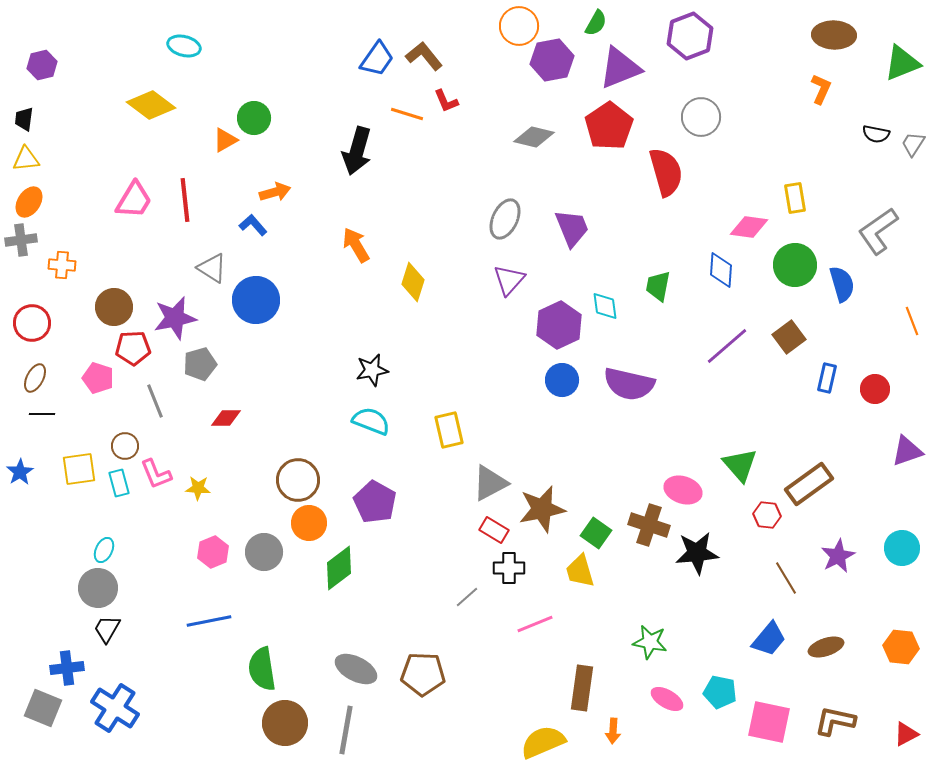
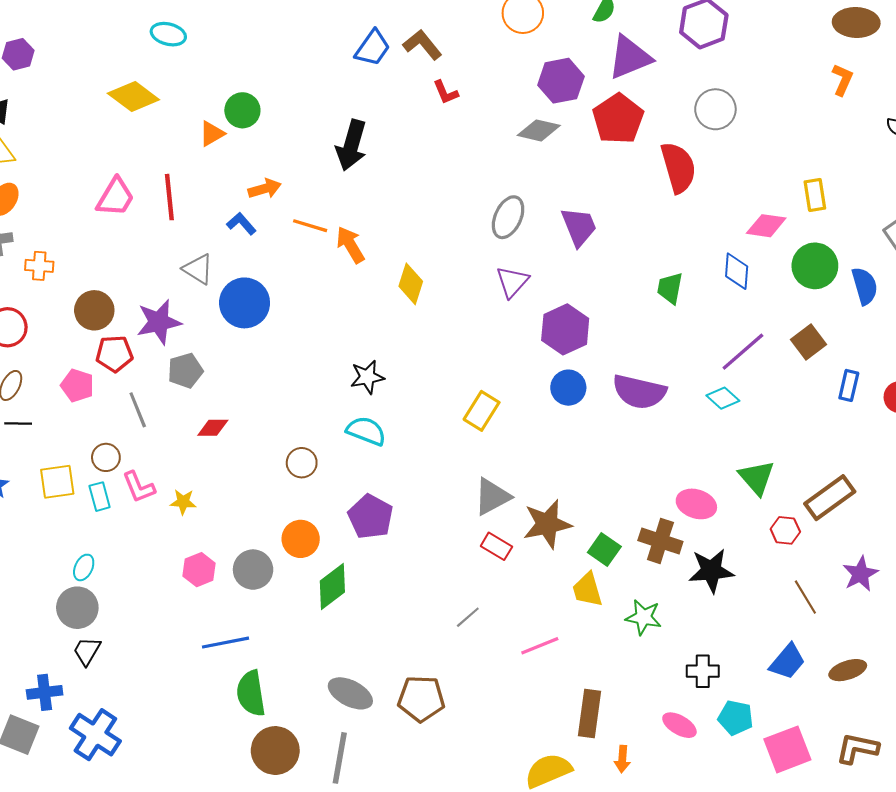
purple hexagon: (552, 60) -> (561, 81), moved
orange line: (407, 114) -> (310, 226), moved
cyan diamond: (605, 306) -> (723, 398), moved, turned -40
yellow rectangle: (449, 430) -> (482, 411), moved, turned 45
brown circle: (298, 480) -> (302, 463), moved, size x0.7
black cross: (509, 568) -> (703, 671), moved
blue line: (209, 621) -> (225, 643), moved
green star: (650, 642) -> (643, 617), moved
pink square: (769, 722) -> (787, 749), turned -33

